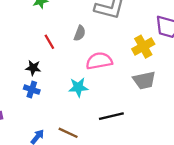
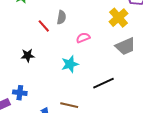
red line: (49, 42) -> (44, 26), moved
pink semicircle: (99, 61) -> (83, 38), size x0.6
blue cross: (32, 90) -> (20, 93), moved

